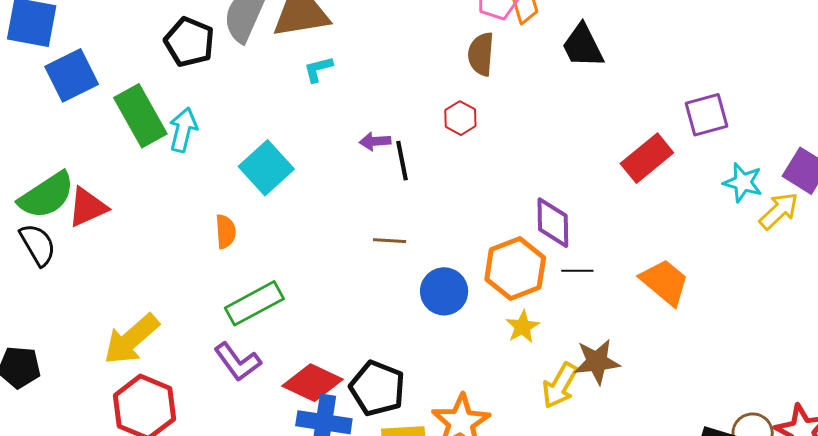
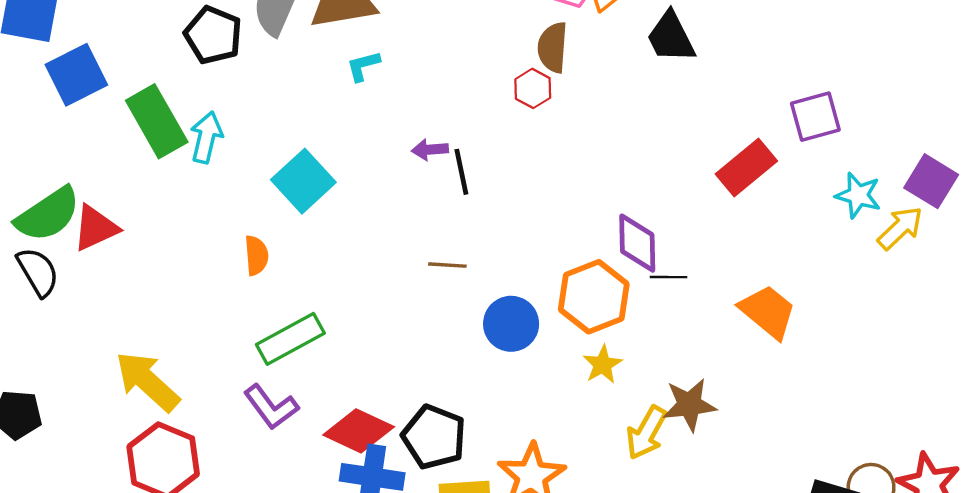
red hexagon: (460, 118) -> (533, 88), moved
black line: (577, 271) -> (669, 277), moved
yellow arrow: (131, 339) -> (147, 381), turned 84

